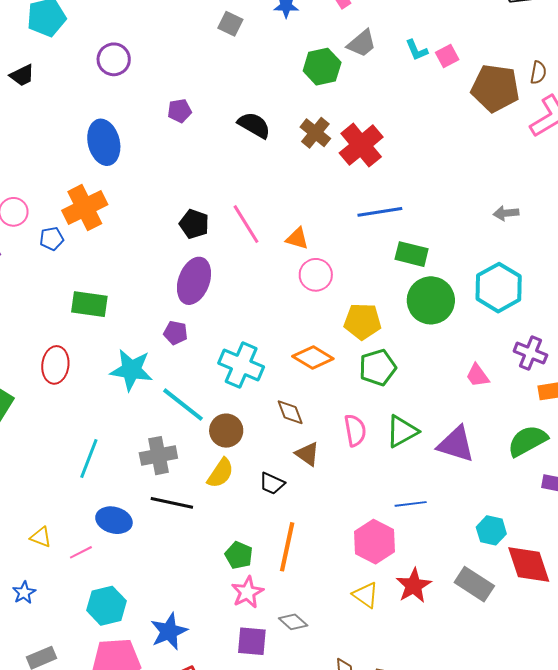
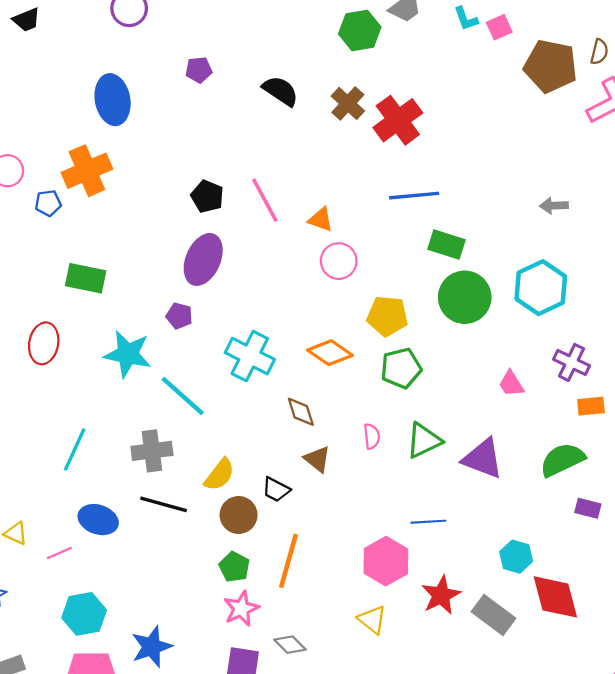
pink semicircle: (355, 430) -> (372, 436), size x0.7
brown circle: (226, 431) -> (239, 515), moved
red star: (414, 586) -> (441, 595), moved

